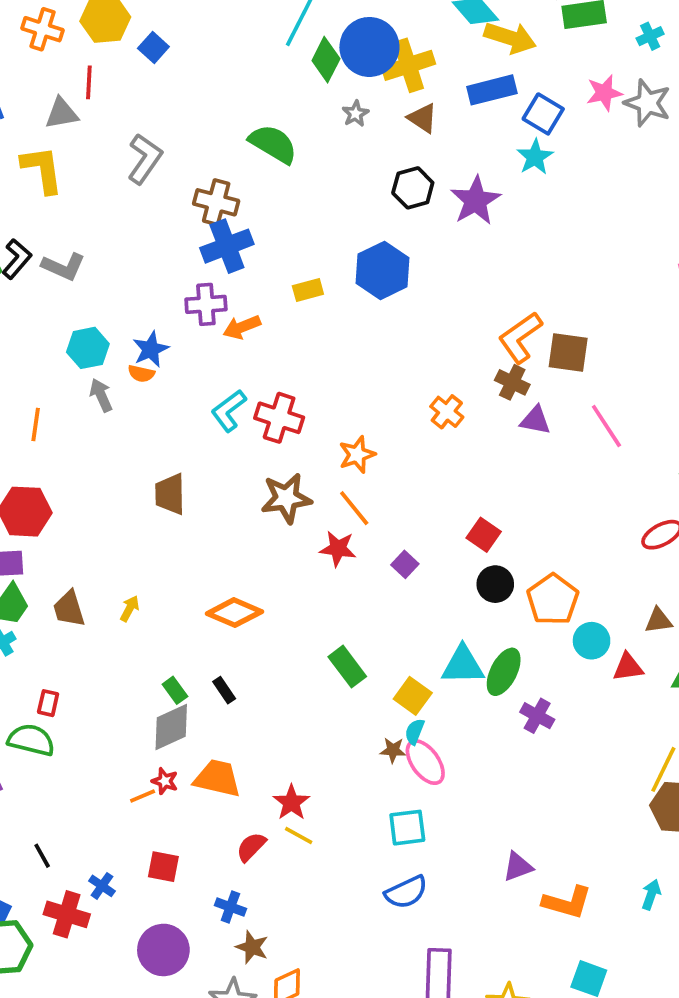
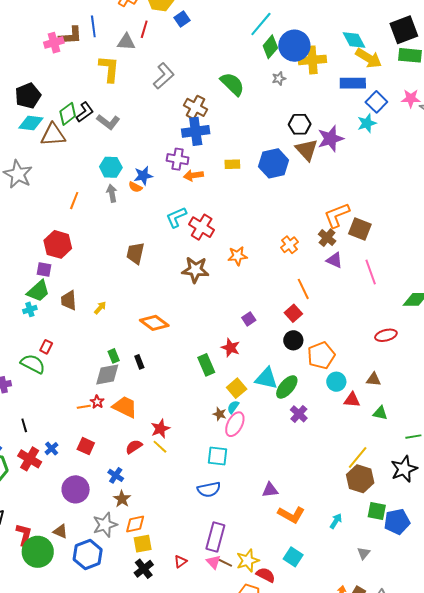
brown triangle: (423, 118) -> (307, 150), moved, size x1.4
orange line: (354, 508) -> (303, 289), moved
red star: (338, 549) -> (231, 348), moved
pink ellipse: (425, 762) -> (235, 424), turned 50

